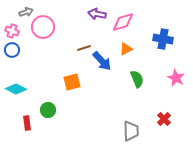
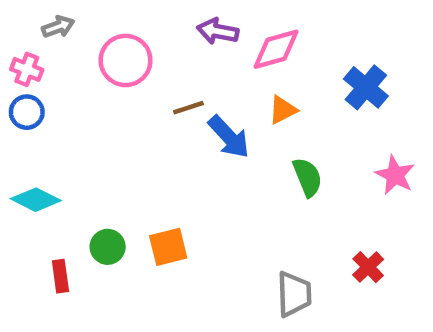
pink circle: (43, 27) -> (126, 60), moved
blue cross: (163, 39) -> (366, 87), turned 30
orange square: (72, 82) -> (168, 247), moved

